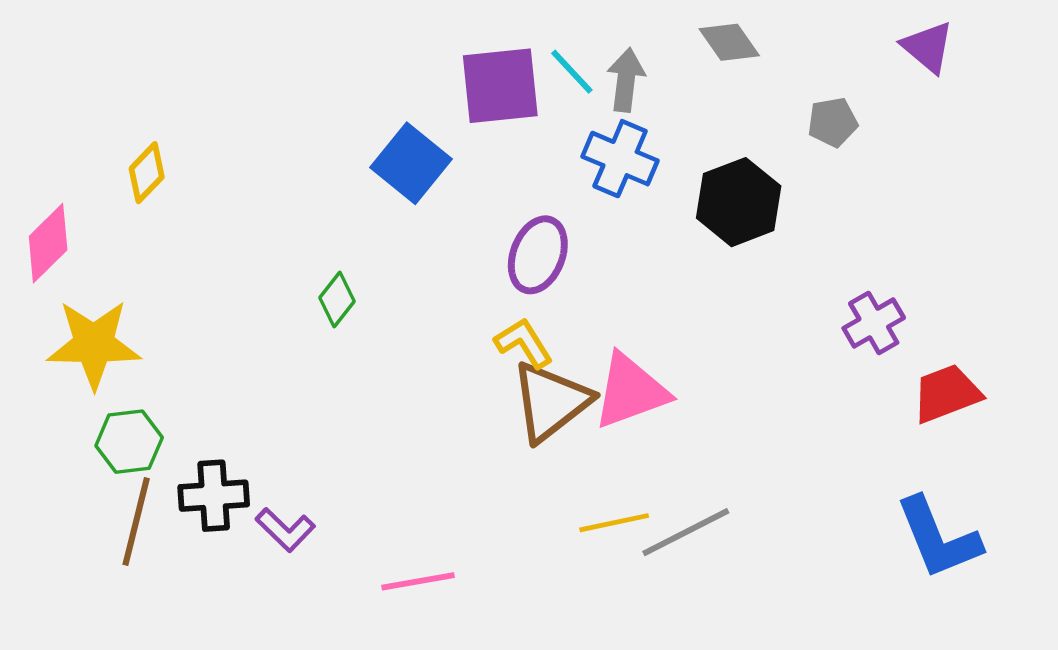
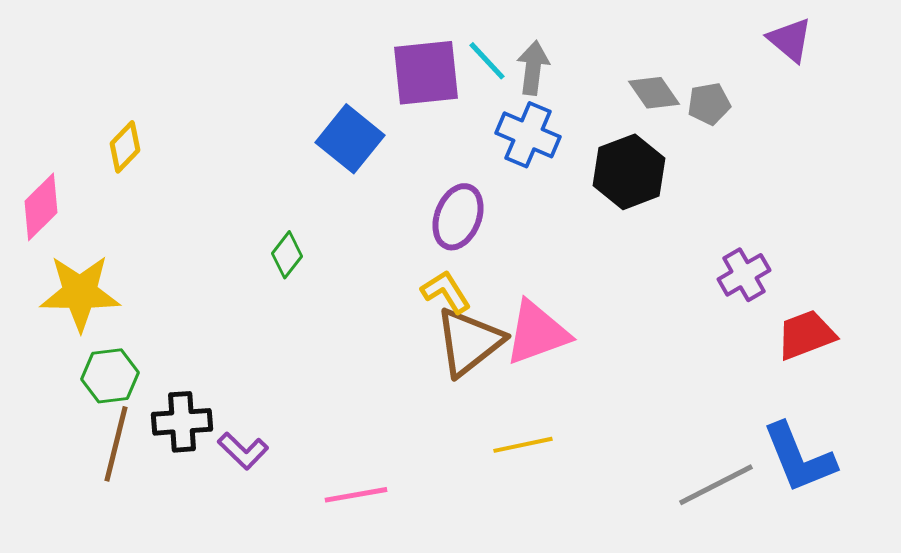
gray diamond: (729, 42) -> (654, 93), moved
gray line: (686, 532) -> (716, 485), moved

